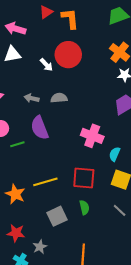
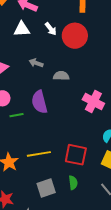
white arrow: (46, 65) -> (51, 29), moved
gray arrow: (32, 98) -> (36, 63), moved
pink cross: (92, 136) -> (93, 101), moved

